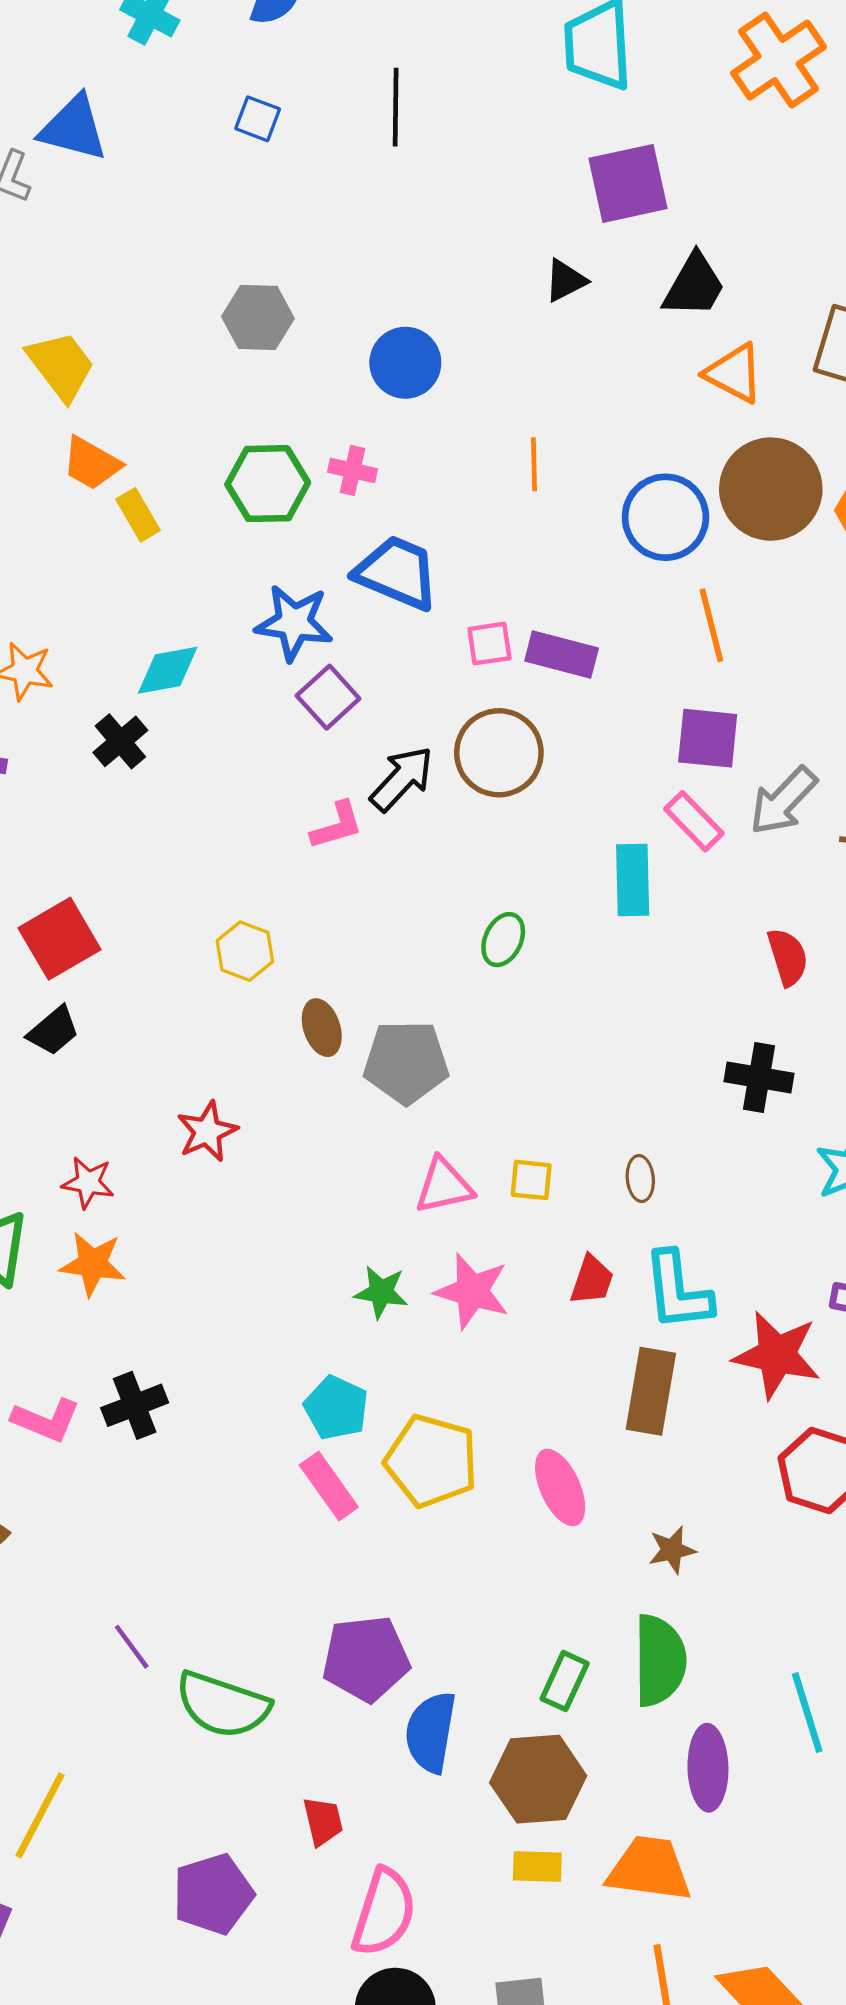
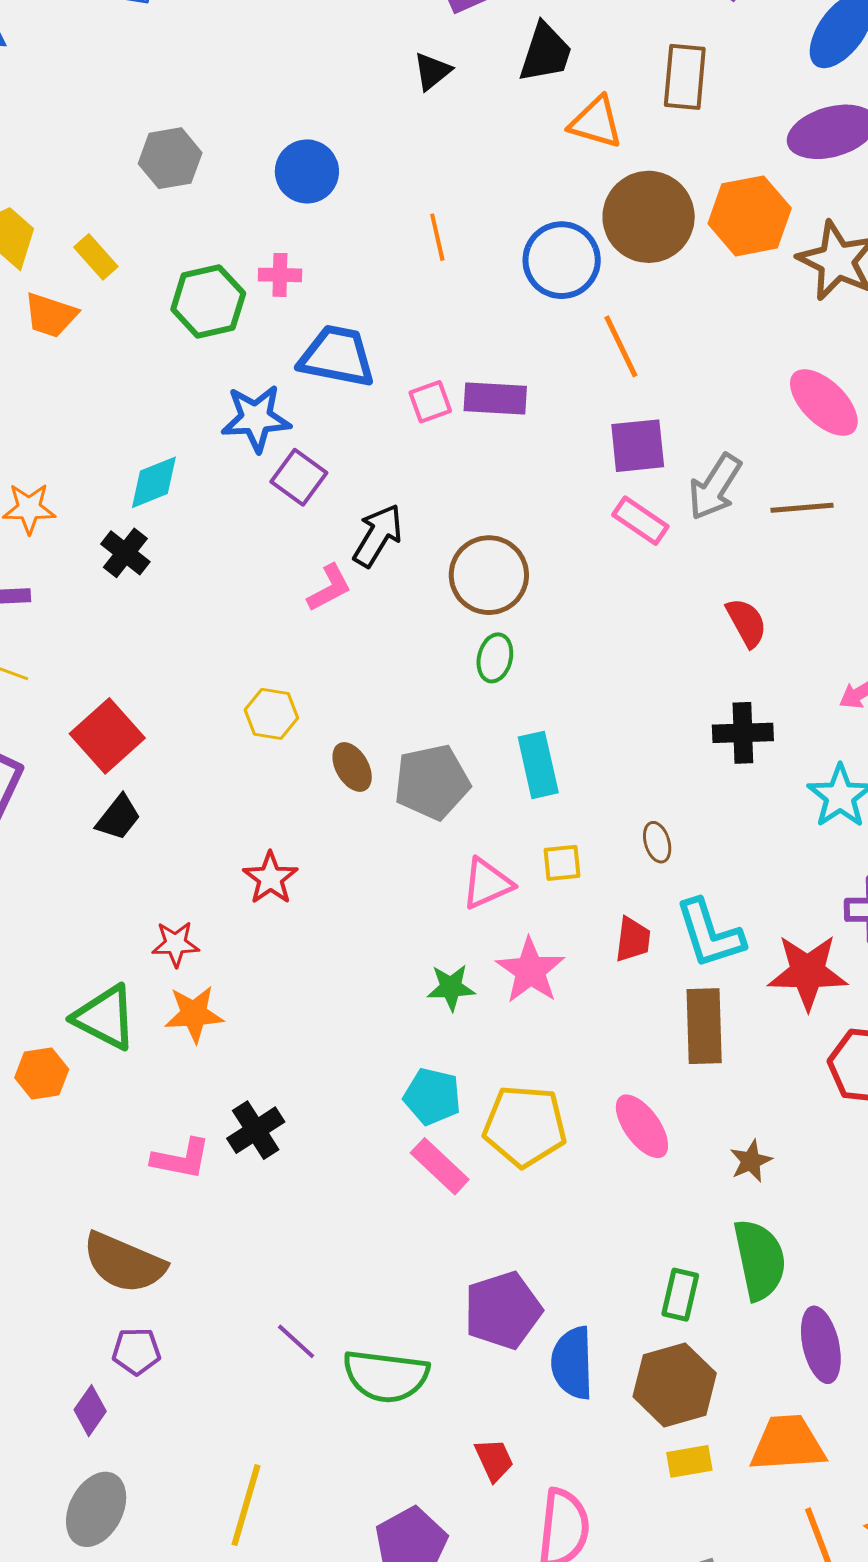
yellow rectangle: (138, 515) -> (96, 257), moved
brown circle: (499, 753) -> (489, 575), moved
cyan rectangle: (633, 880) -> (538, 765), moved
pink star: (472, 1291) -> (530, 971), turned 30

